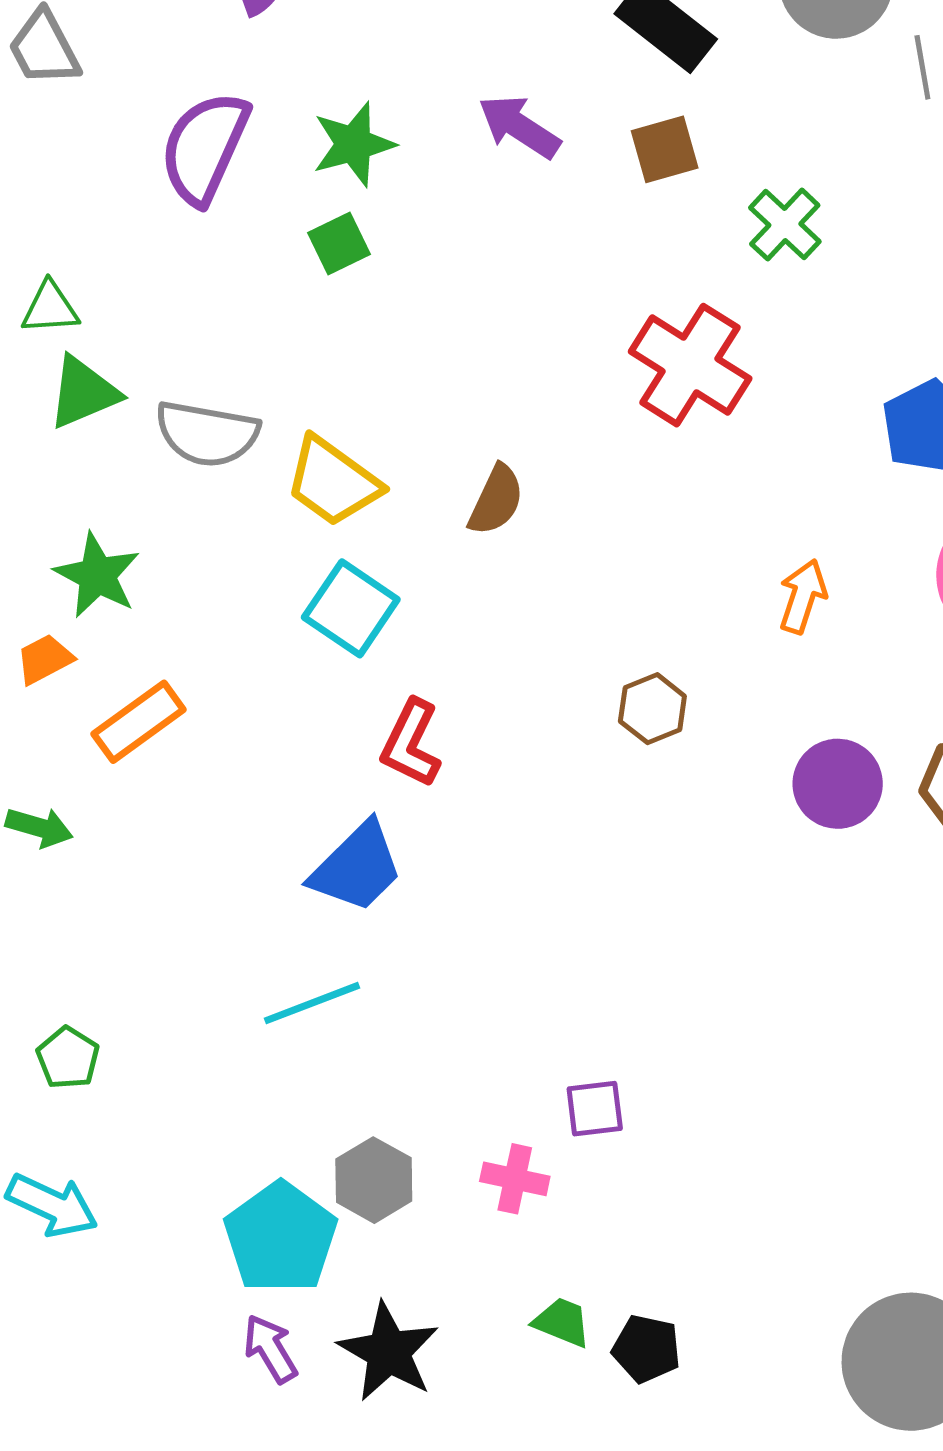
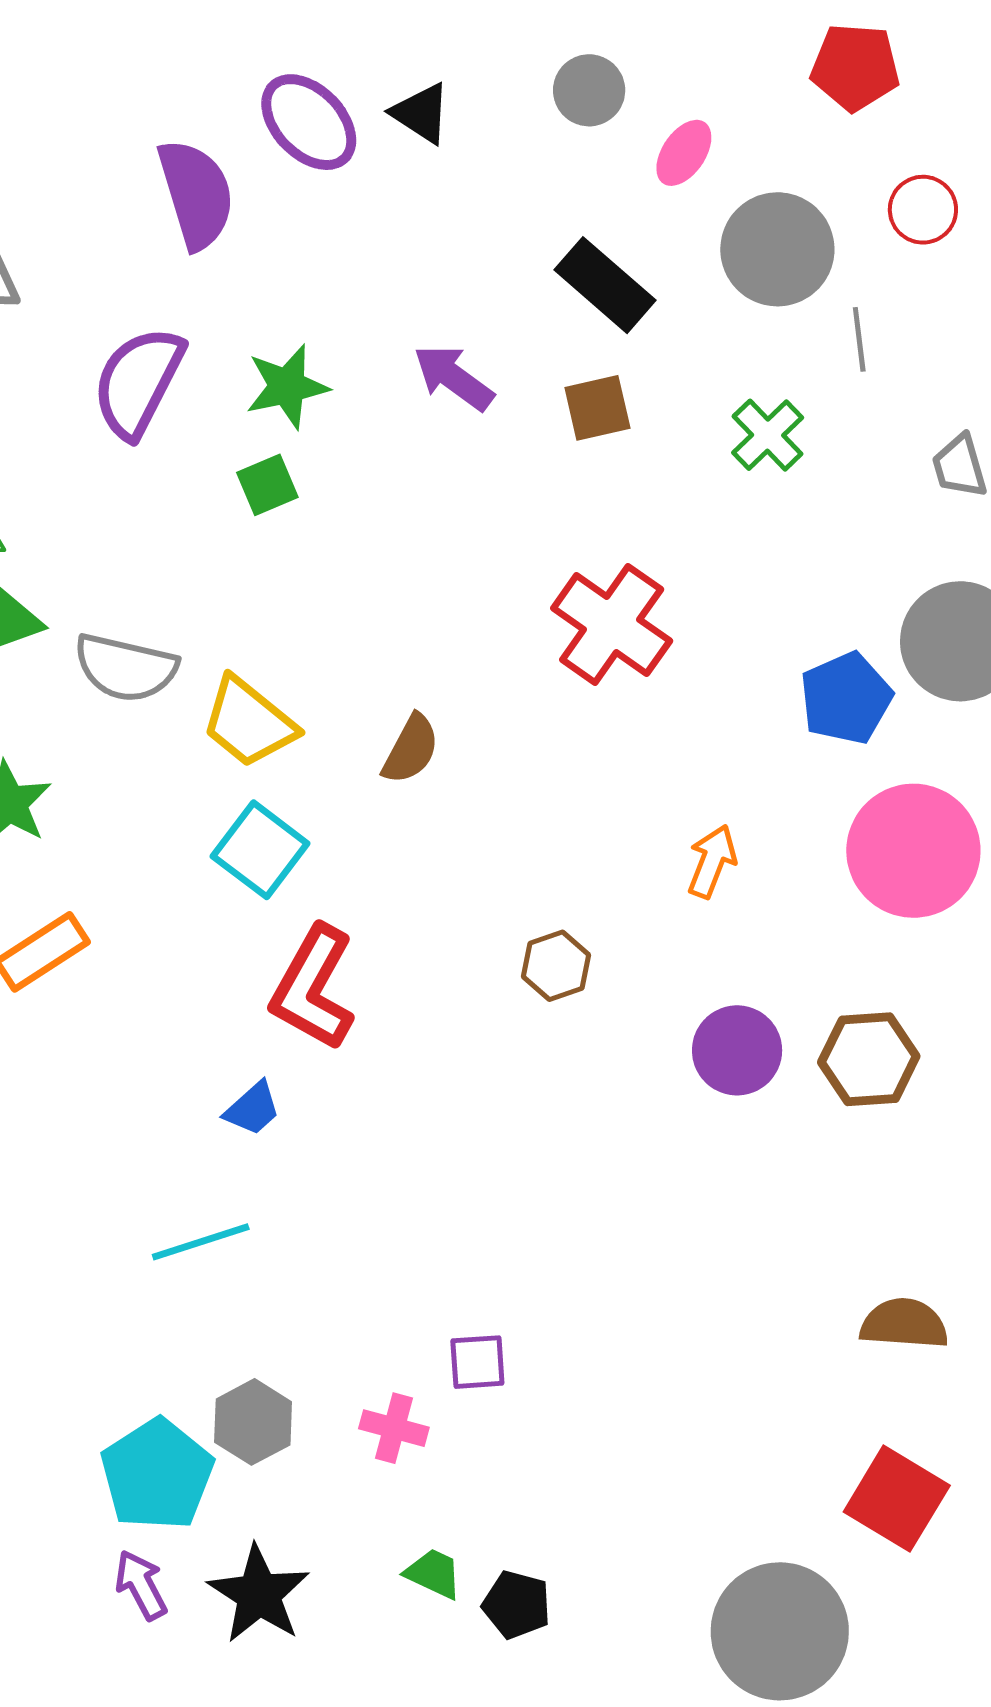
green cross: (785, 225) -> (768, 435), moved
red L-shape: (411, 743) -> (313, 988), size x1.4
blue trapezoid: (357, 867) -> (253, 1109), size x0.6

